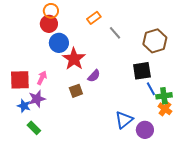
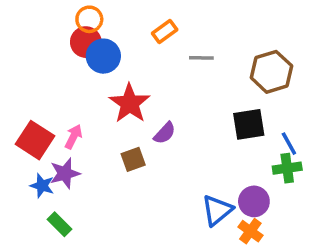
gray line: (115, 33) -> (201, 58), turned -48
blue circle: (59, 43) -> (103, 56), moved
red square: (20, 80) -> (35, 140), turned 35
blue line: (151, 89) -> (289, 144), moved
orange cross: (165, 109) -> (250, 231), moved
purple circle: (145, 130) -> (254, 201), moved

